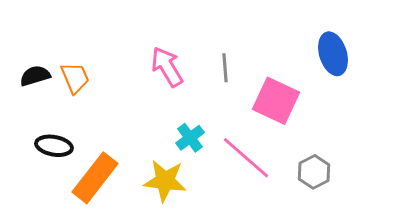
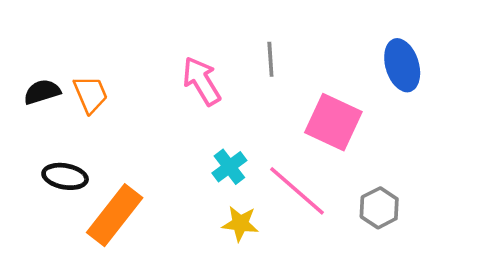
gray line: (225, 68) -> (270, 59), moved
yellow star: (165, 181) -> (240, 224), moved, size x0.7

